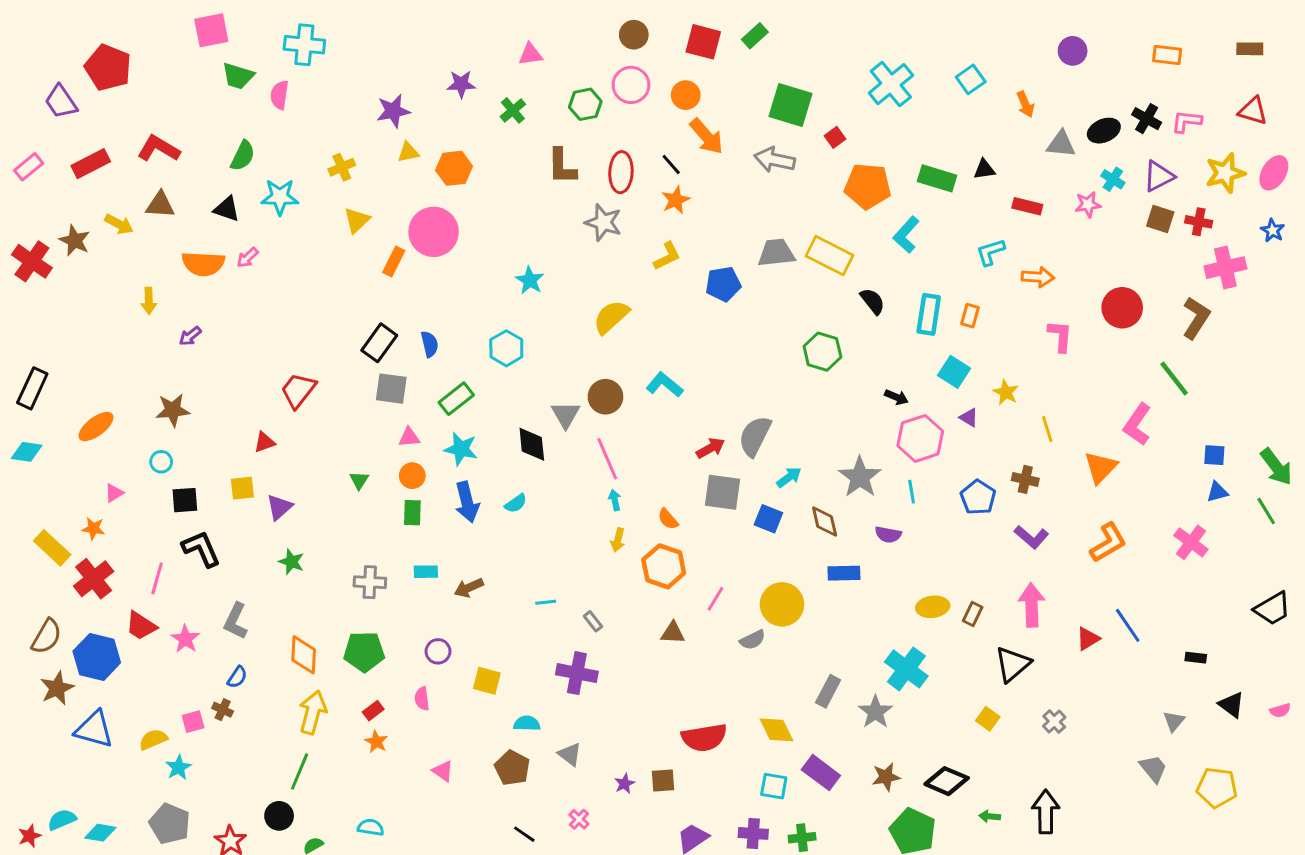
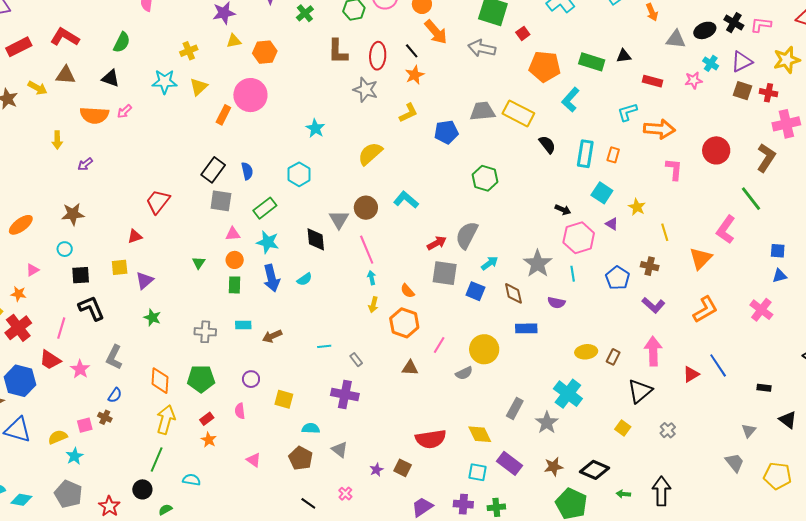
cyan star: (280, 197) -> (165, 82), moved
orange arrow: (1038, 277) -> (659, 129), size x1.4
green hexagon: (822, 352) -> (485, 178), moved
brown square: (663, 781) -> (403, 468), turned 30
cyan semicircle: (371, 827) -> (191, 480), moved

